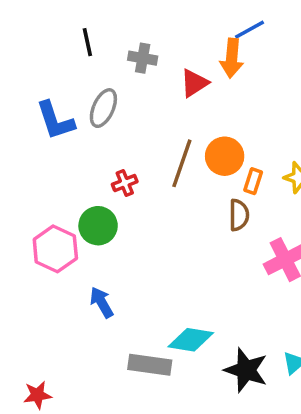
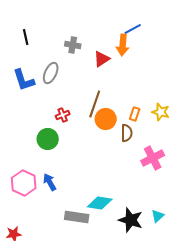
black line: (87, 42) -> (26, 37), moved
orange circle: (225, 156) -> (106, 119), moved
pink hexagon: (55, 249) -> (24, 183), moved

